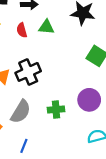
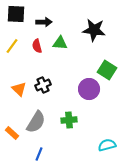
black cross: (28, 72) -> (43, 85), size x0.7
purple circle: (89, 100) -> (89, 89), moved

